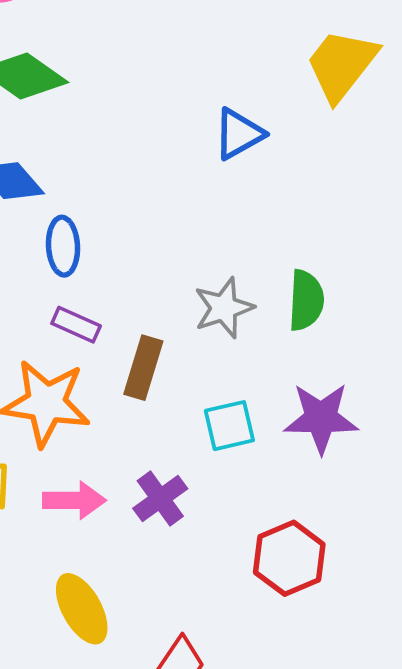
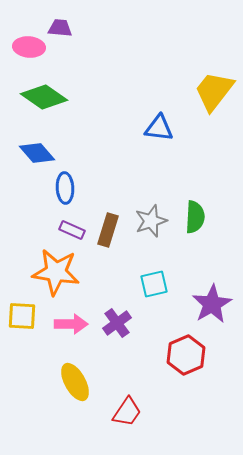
blue triangle: (239, 134) -> (159, 128), turned 36
brown rectangle: (143, 368) -> (108, 230), moved
purple star: (321, 418) -> (212, 304), moved, turned -30

